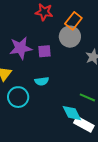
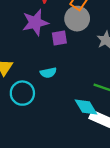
purple star: (21, 48) -> (35, 22), moved
purple square: (44, 51) -> (59, 38), moved

